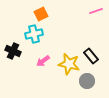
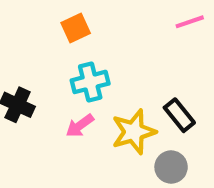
cyan cross: (34, 34) -> (90, 82), moved
yellow star: (69, 64) -> (134, 132), turned -30

